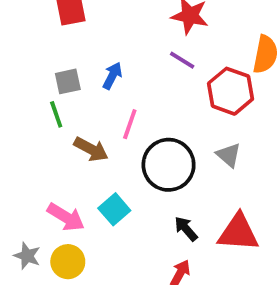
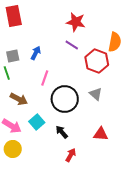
brown arrow: (91, 149) -> (19, 99), moved
black arrow: (186, 229) -> (62, 132), moved
red triangle: (238, 233) -> (101, 134), size x0.7

